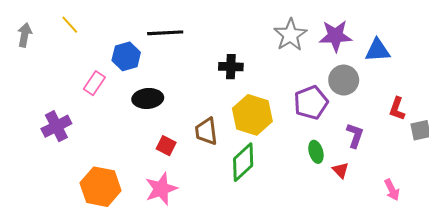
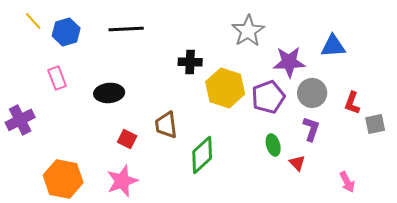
purple star: (335, 36) -> (289, 62), moved
blue hexagon: (126, 56) -> (66, 32), moved
gray circle: (344, 80) -> (312, 93), moved
pink rectangle: (94, 83) -> (57, 78), turned -55
yellow hexagon: (252, 115) -> (225, 88), moved

